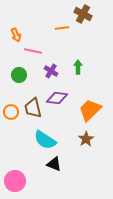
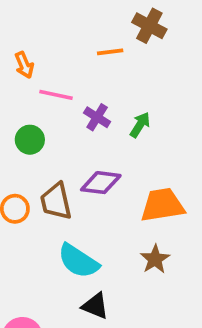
green arrow: (78, 67) -> (140, 125), turned 32
purple cross: (51, 71) -> (97, 117), moved
orange trapezoid: (90, 110) -> (162, 205), turned 35

